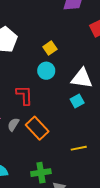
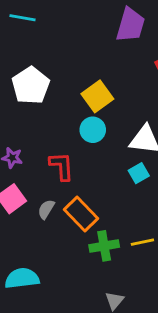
yellow square: (50, 48) -> (97, 96), size x1.5
green cross: (41, 173) -> (104, 246), moved

